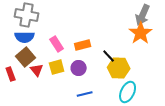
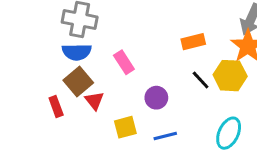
orange rectangle: (83, 45) -> (193, 42), moved
yellow square: (57, 67) -> (125, 127), moved
yellow hexagon: (119, 68) -> (230, 76), moved

